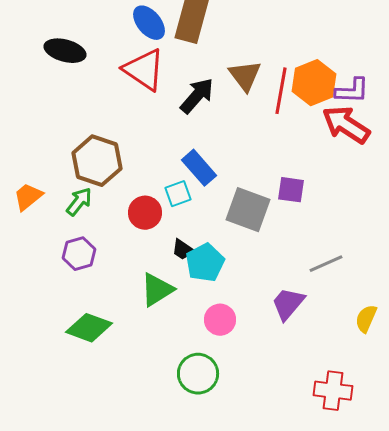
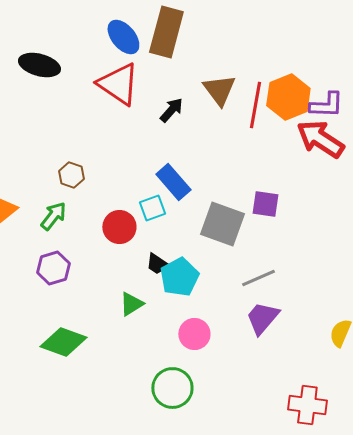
black arrow: (197, 96) -> (171, 110), size x0.7
brown hexagon: (97, 161) -> (71, 175), size x0.5
gray line: (326, 264) -> (258, 278), moved
green triangle: (157, 290) -> (131, 304), size x0.7

